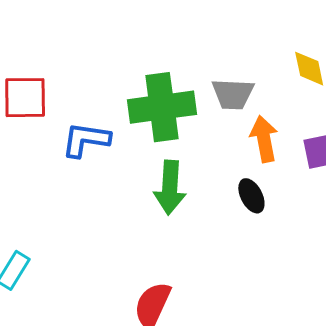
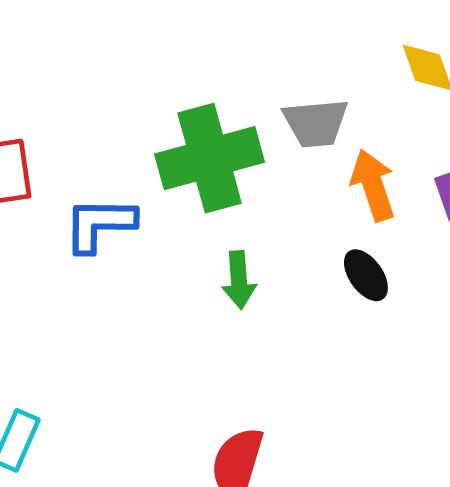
green arrow: (170, 188) -> (239, 280), size x0.7

